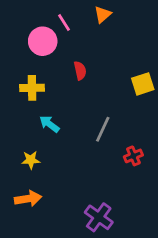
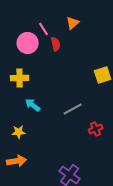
red semicircle: (80, 71) -> (56, 44), moved
gray line: (103, 129) -> (73, 109), turned 36

